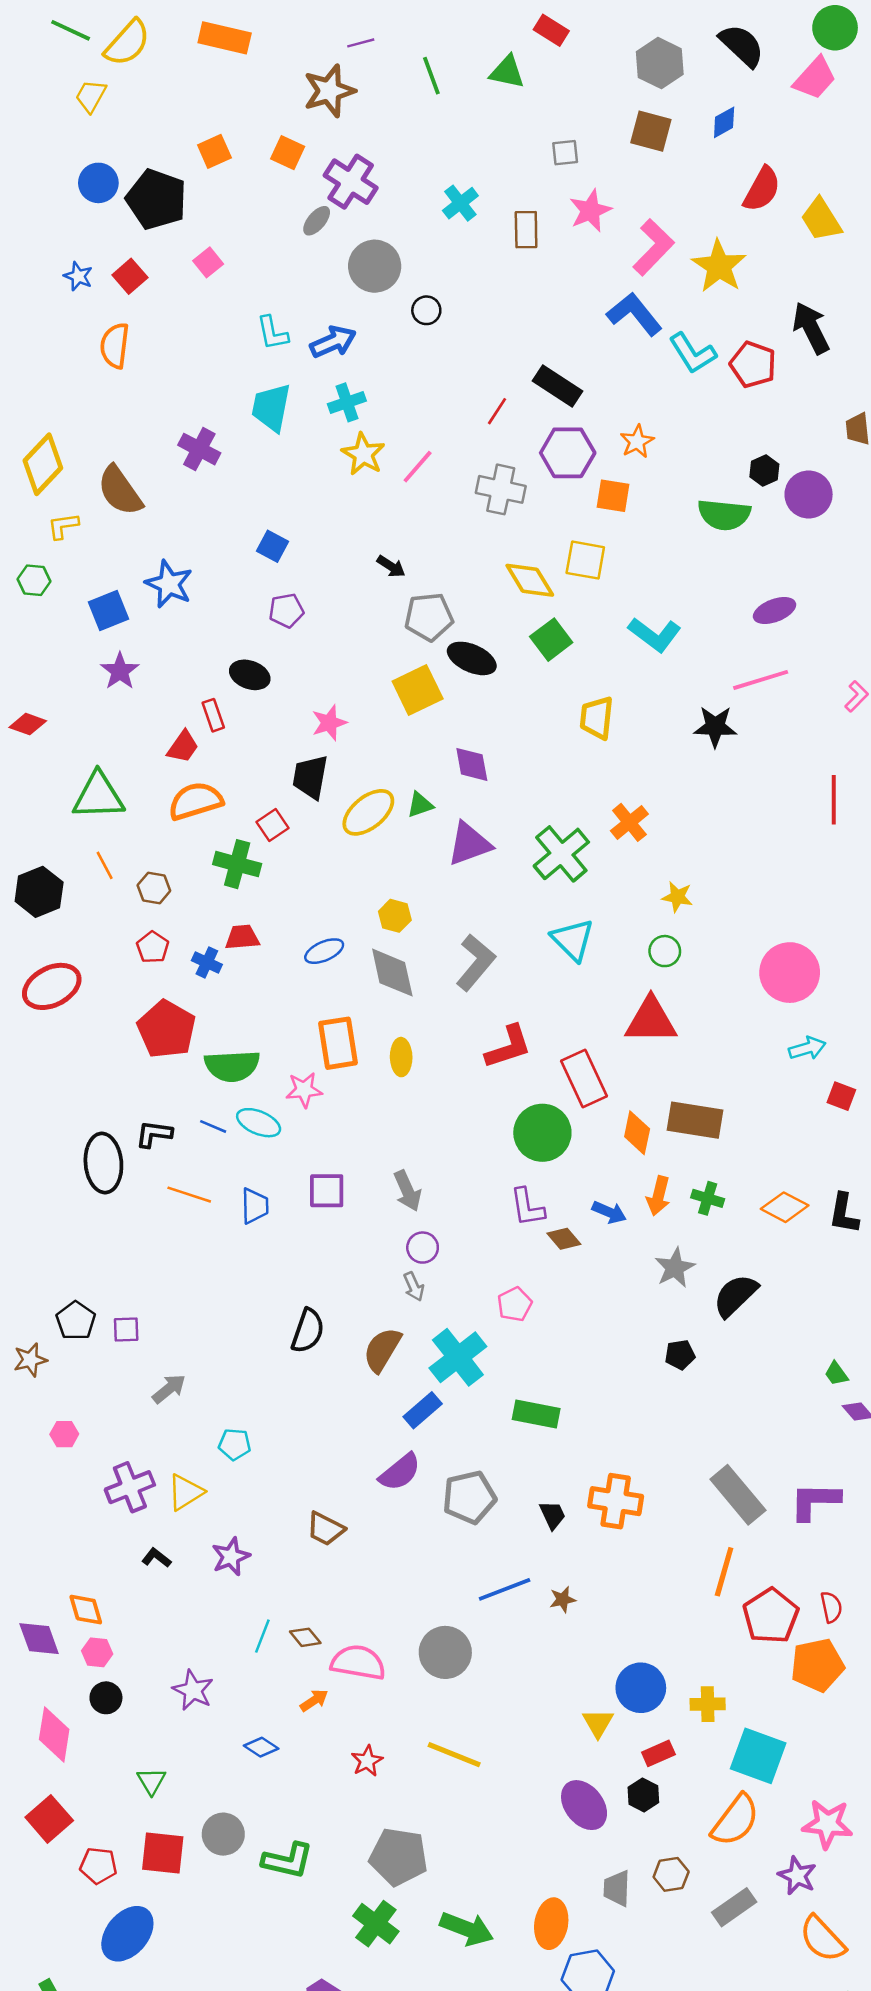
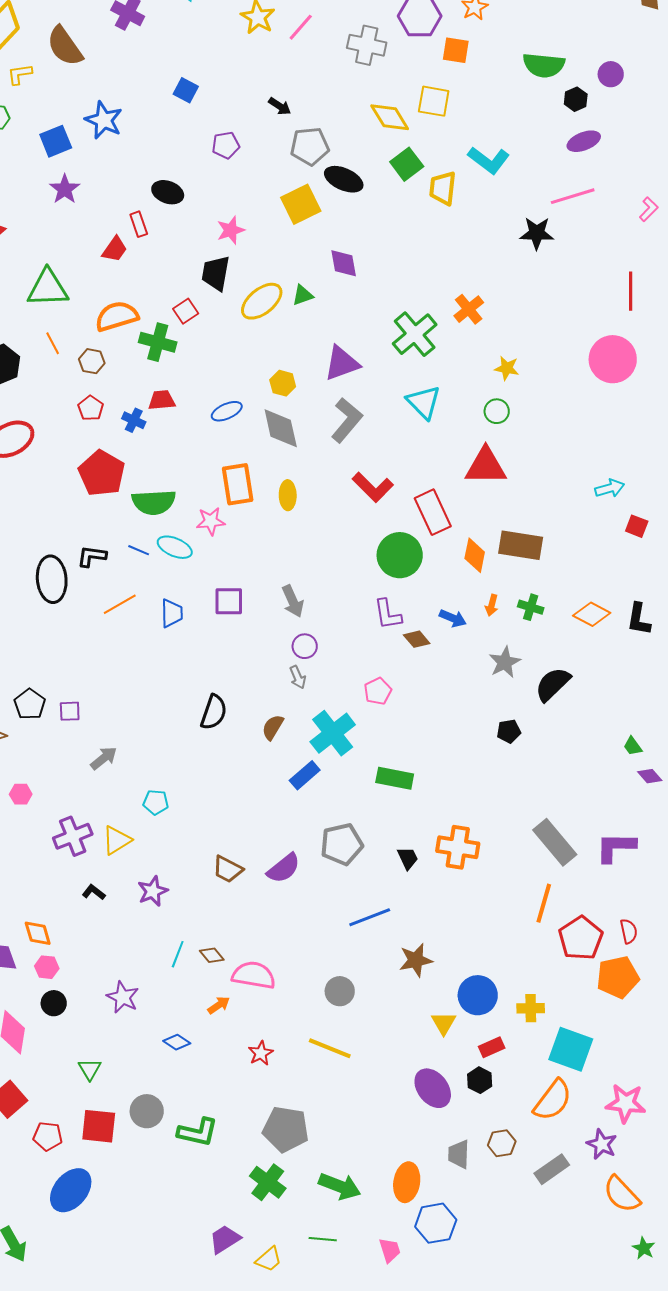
black hexagon: (764, 471) -> (576, 99), moved
purple circle: (809, 494) -> (611, 74), moved, size x0.7
purple pentagon: (286, 611) -> (226, 145), moved
yellow trapezoid: (597, 718) -> (443, 188), moved
orange semicircle: (196, 801) -> (117, 316), moved
purple triangle: (469, 844) -> (342, 363), moved
pink circle: (790, 973) -> (613, 359), moved
red L-shape: (508, 1047) -> (373, 487), turned 63
orange line: (189, 1195) -> (120, 604), turned -48
orange arrow: (658, 1196) -> (492, 605), size x0.7
brown semicircle: (382, 1350) -> (273, 727), size x0.7
purple semicircle: (400, 1472) -> (284, 868), moved
brown star: (563, 1599) -> (416, 960), moved, size x1.6
gray circle: (445, 1652) -> (340, 991), moved, size x0.7

